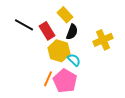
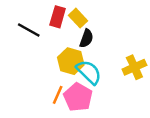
red rectangle: (47, 31) -> (58, 17), moved, turned 48
yellow cross: (103, 40) -> (134, 67), moved
cyan semicircle: (74, 60) -> (89, 72), size x1.6

